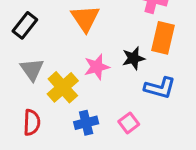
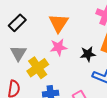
pink star: (97, 67) -> (58, 47), moved

